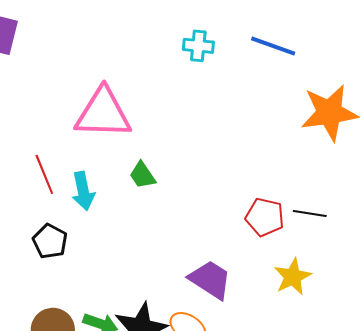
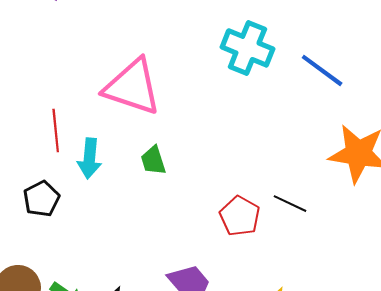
cyan cross: (198, 46) -> (247, 48), size x1.6
black line: (310, 214) -> (290, 204), moved
red pentagon: (265, 217) -> (240, 216), moved

